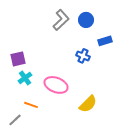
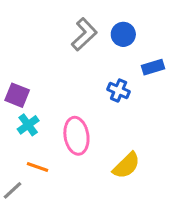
purple square: (18, 59) -> (17, 95), turned 35
pink ellipse: (56, 85) -> (76, 136), turned 60

